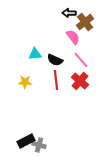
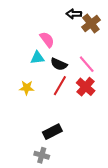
pink semicircle: (73, 37) -> (47, 40), moved
red line: (56, 80) -> (60, 86), turned 36
black rectangle: (26, 141) -> (52, 132), moved

